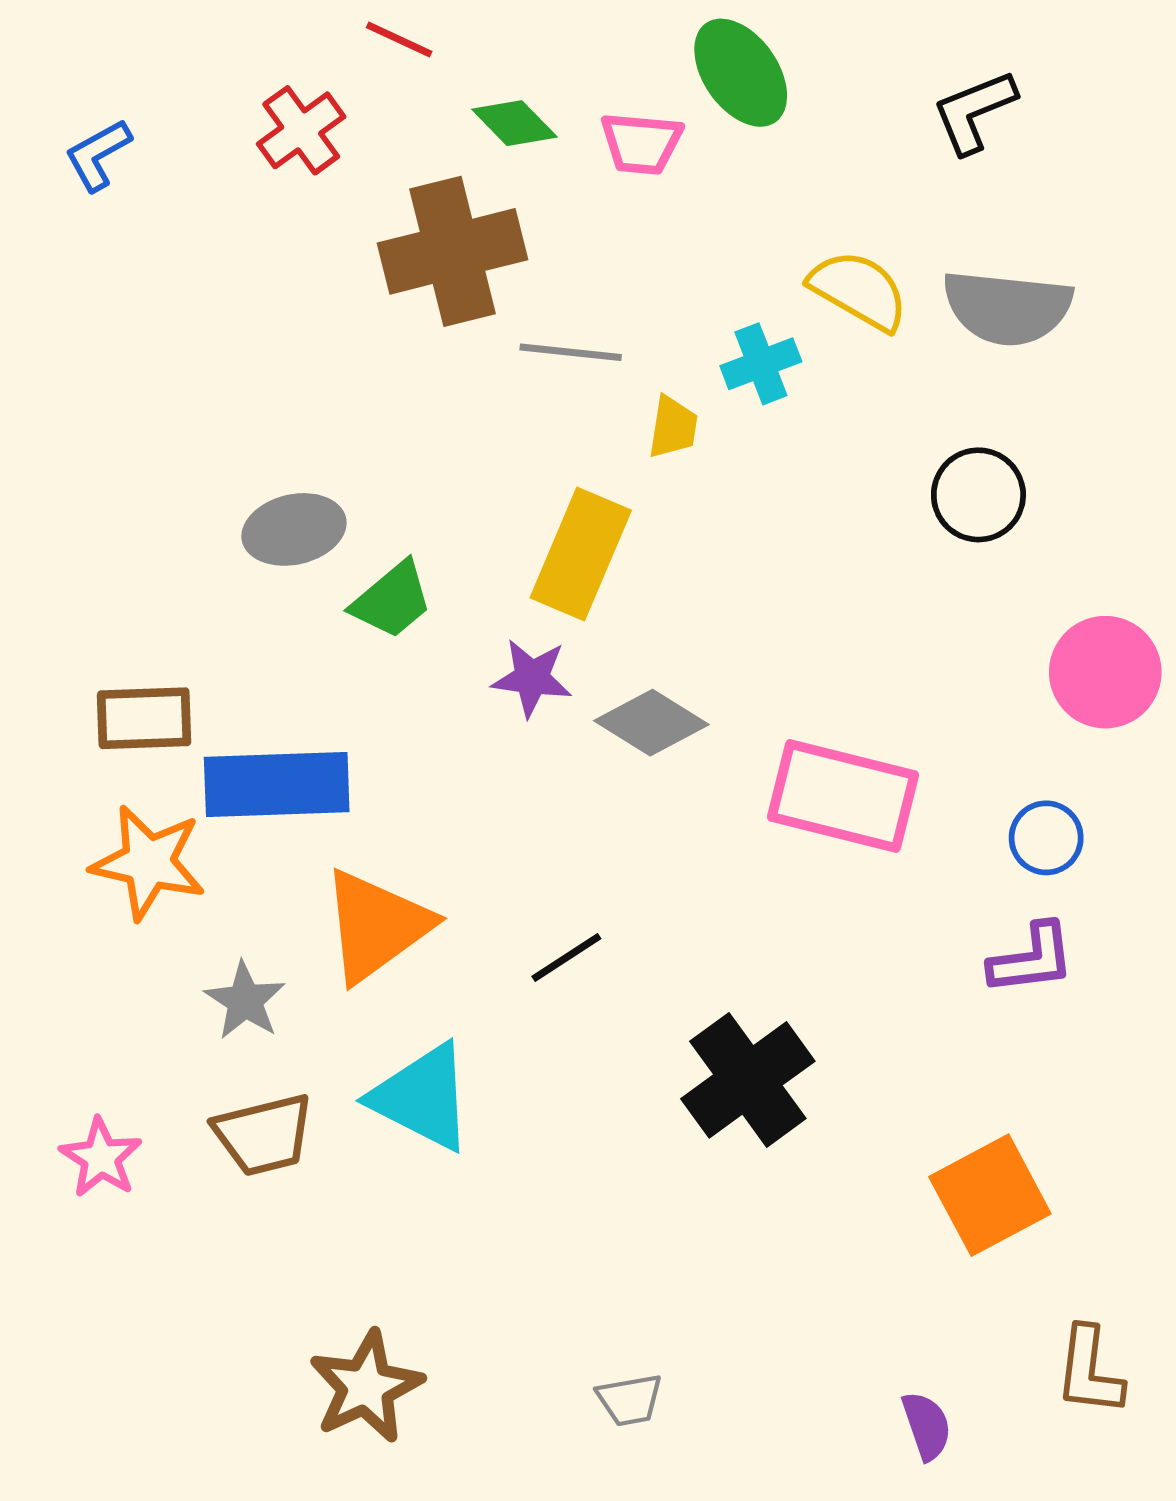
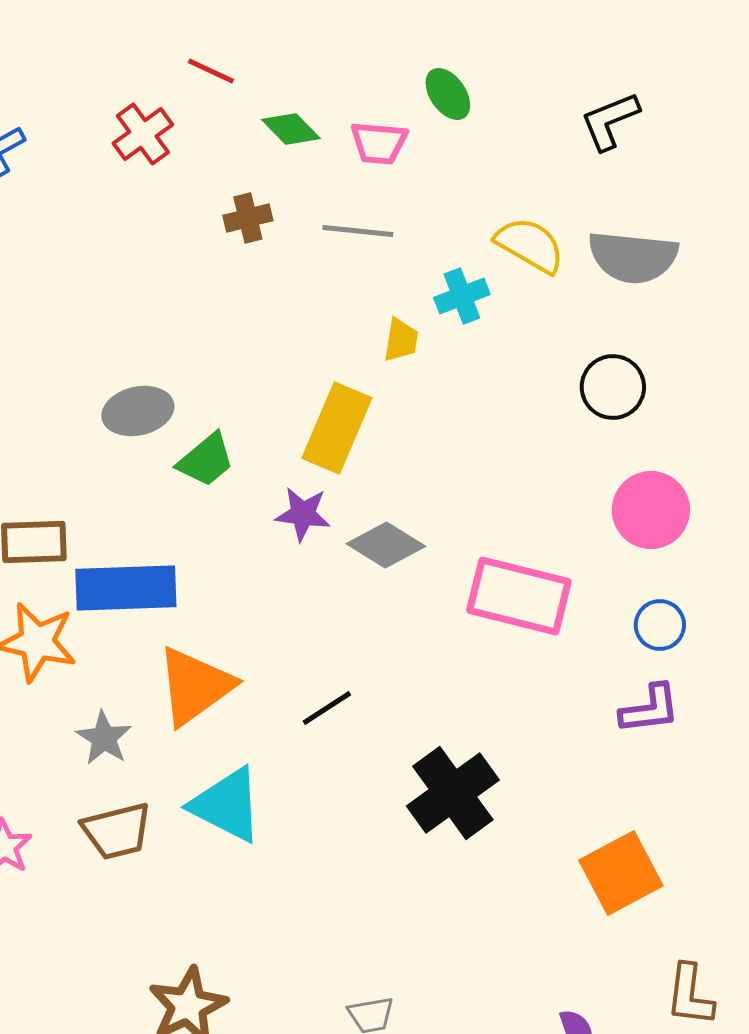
green ellipse: (741, 73) -> (448, 94), size x0.7
brown cross: (452, 251) -> (248, 218), size x0.5
gray line: (571, 352) -> (358, 231), moved
pink circle: (1105, 672) -> (651, 510), moved

